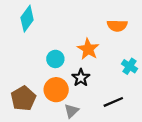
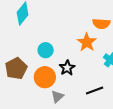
orange star: (88, 49) -> (87, 42), moved
brown pentagon: (23, 98) -> (16, 68), moved

